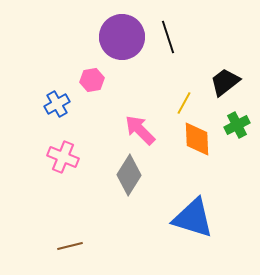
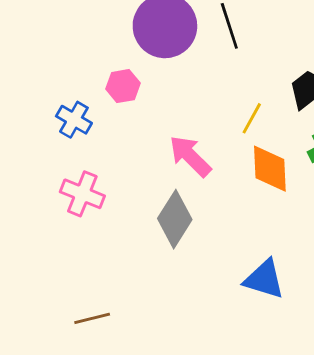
blue cross: (57, 104) -> (74, 120), turned -30
blue triangle: (193, 218) -> (264, 279), size x0.7

